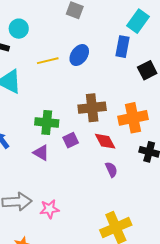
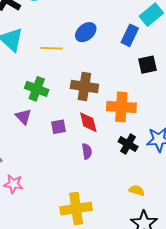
yellow line: (48, 61) -> (52, 48), moved
purple square: (71, 140) -> (58, 127), moved
pink star: (49, 209) -> (13, 184), moved

